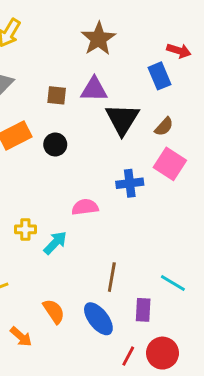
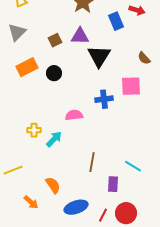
blue rectangle: (160, 76) -> (116, 21), moved
brown square: (57, 95) -> (55, 40), turned -32
brown semicircle: (164, 127) -> (144, 58), moved, turned 96
pink square: (170, 164) -> (131, 86), turned -35
blue ellipse: (98, 319) -> (76, 207), moved, turned -70

